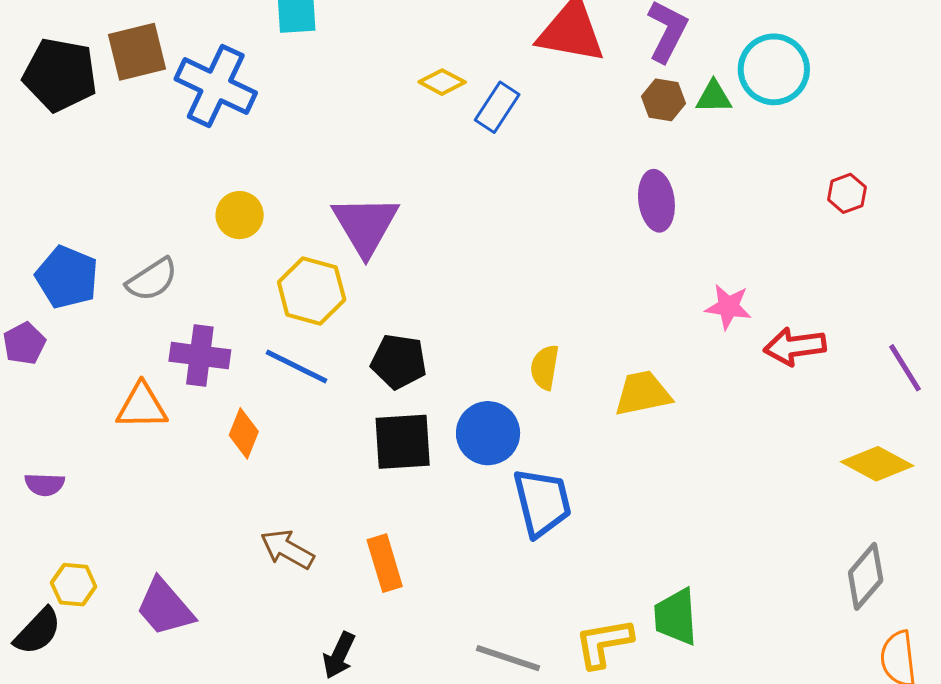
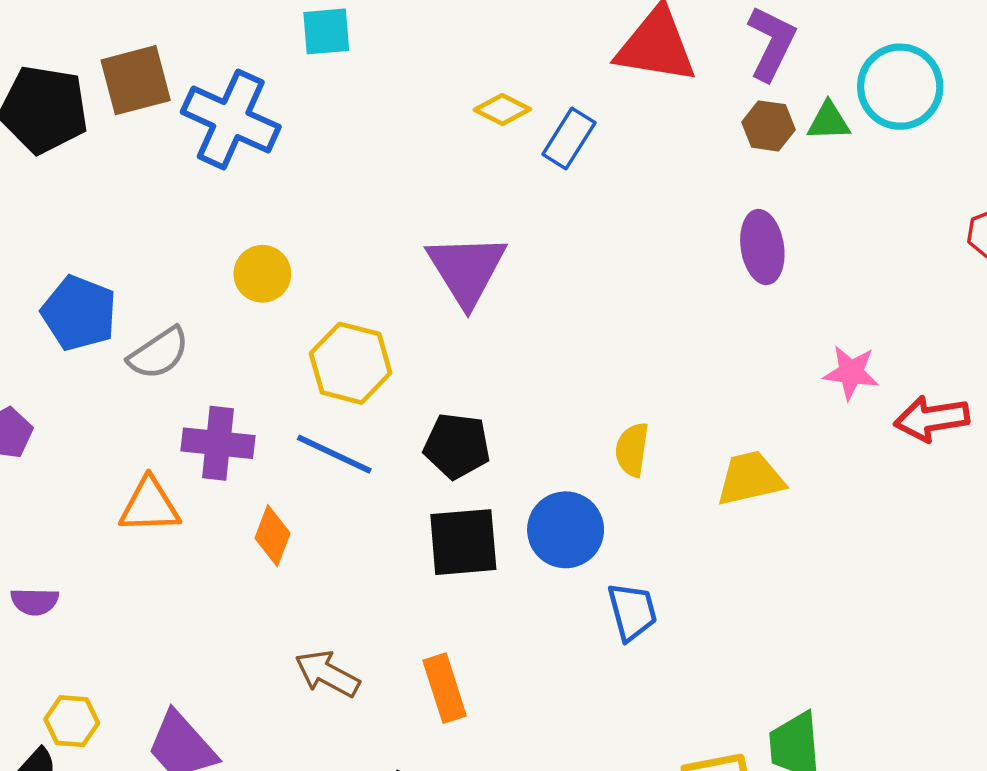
purple triangle: (365, 225) -> (467, 270), moved
blue pentagon: (67, 277) -> (79, 313), moved
blue trapezoid: (542, 502) -> (632, 612), size x0.7

